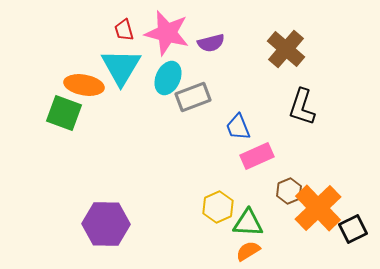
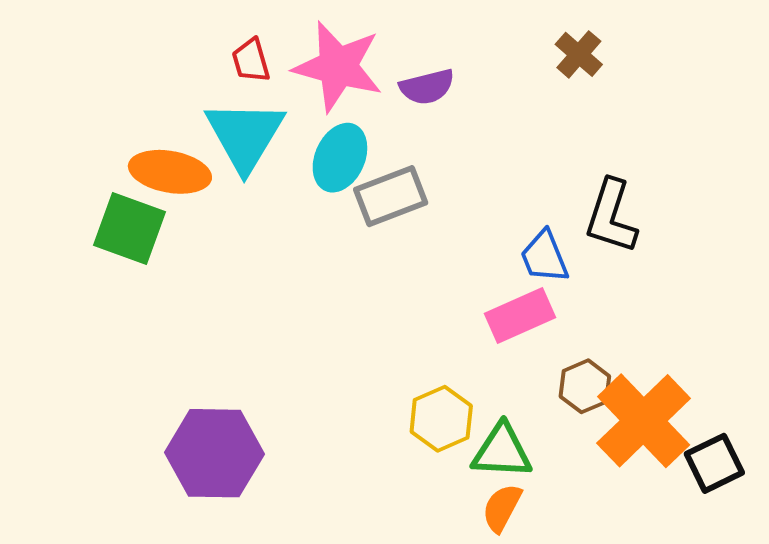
brown cross: (286, 49) -> (579, 54), moved, size x0.6
blue trapezoid: (238, 127) -> (544, 257), moved
orange semicircle: (248, 251) -> (502, 508), turned -30

